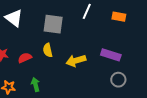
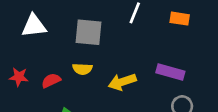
white triangle: (14, 18) -> (34, 26), turned -42
yellow semicircle: (48, 50) -> (82, 69), turned -72

